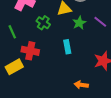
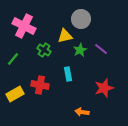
green line: (12, 32) -> (13, 59), turned 64
red cross: (30, 51) -> (40, 85), moved

